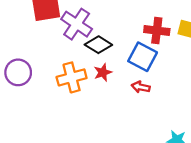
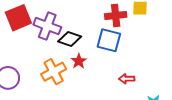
red arrow: (141, 87) -> (127, 79), moved

